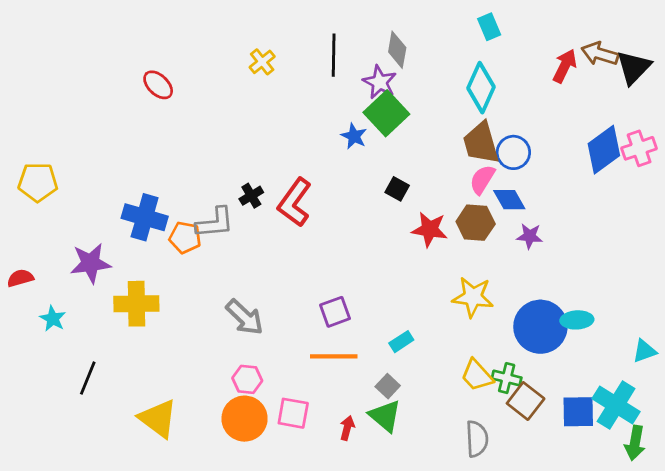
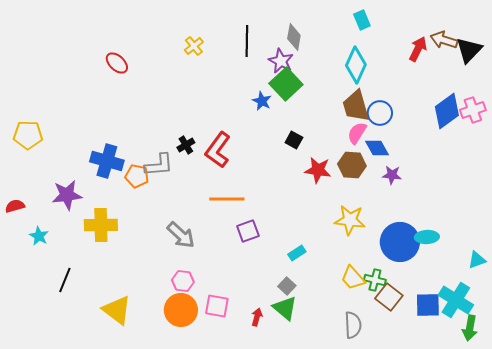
orange line: (334, 356) -> (227, 199), moved

